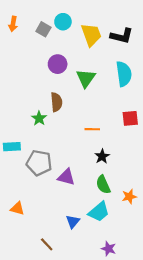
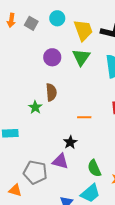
gray square: (43, 29) -> (31, 23), moved
green triangle: (86, 78) -> (81, 57), moved
black star: (102, 156) -> (70, 142), moved
gray pentagon: (39, 163) -> (35, 172), moved

